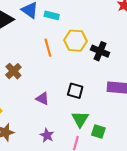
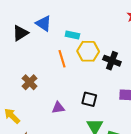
cyan rectangle: (52, 15) -> (72, 35), moved
purple triangle: (42, 99) -> (58, 108), turned -32

